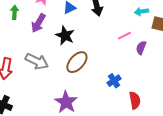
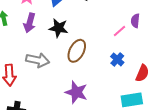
pink line: (124, 36) -> (119, 31), moved
red semicircle: (135, 100) -> (142, 73), turned 48

